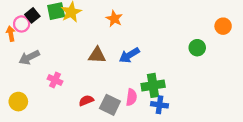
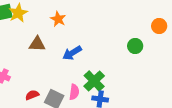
brown triangle: (97, 55) -> (37, 44), moved
green cross: (153, 85) -> (94, 81), turned -35

